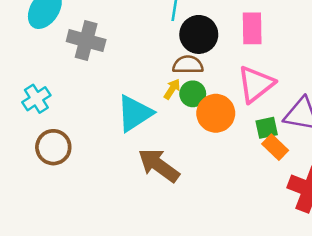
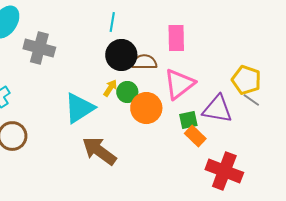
black circle: (199, 34) -> (121, 55), moved
brown semicircle: (188, 65) -> (144, 62), moved

